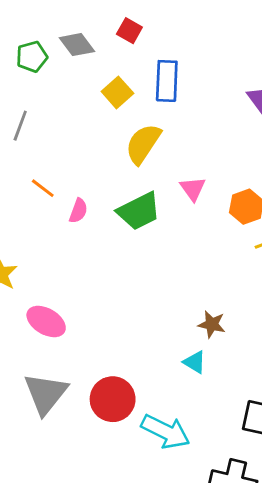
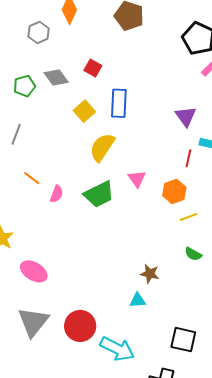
cyan triangle: (195, 362) -> (138, 300), turned -36

